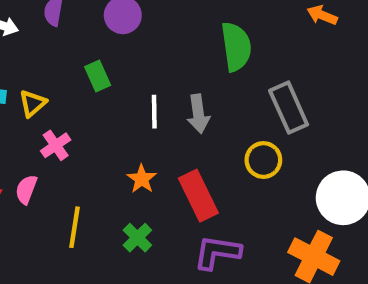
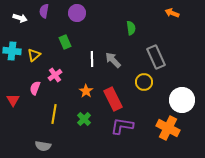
green semicircle: (236, 47) -> (131, 28), size x0.6
gray arrow: (198, 114) -> (113, 60), turned 144
pink cross: (56, 145) -> (55, 75), moved
pink semicircle: (26, 189) -> (35, 88), moved

